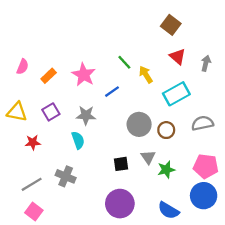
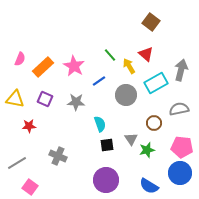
red triangle: (178, 57) -> (146, 54), moved
gray arrow: (206, 63) -> (181, 70), moved, size x1.5
orange rectangle: (49, 76) -> (43, 67), size x1.5
purple square: (51, 112) -> (45, 99), turned -35
gray circle: (139, 124) -> (126, 95), moved
brown circle: (166, 130) -> (154, 123), moved
cyan semicircle: (78, 140) -> (100, 124), moved
gray line: (32, 184) -> (17, 163), moved

